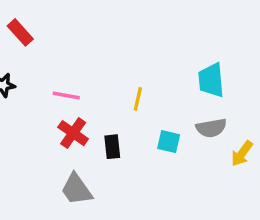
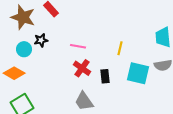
cyan square: (169, 142) -> (138, 73), size x1.6

